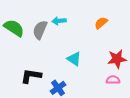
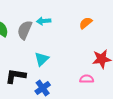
cyan triangle: (74, 59) -> (42, 59), moved, turned 42
pink semicircle: (113, 80) -> (87, 79), moved

